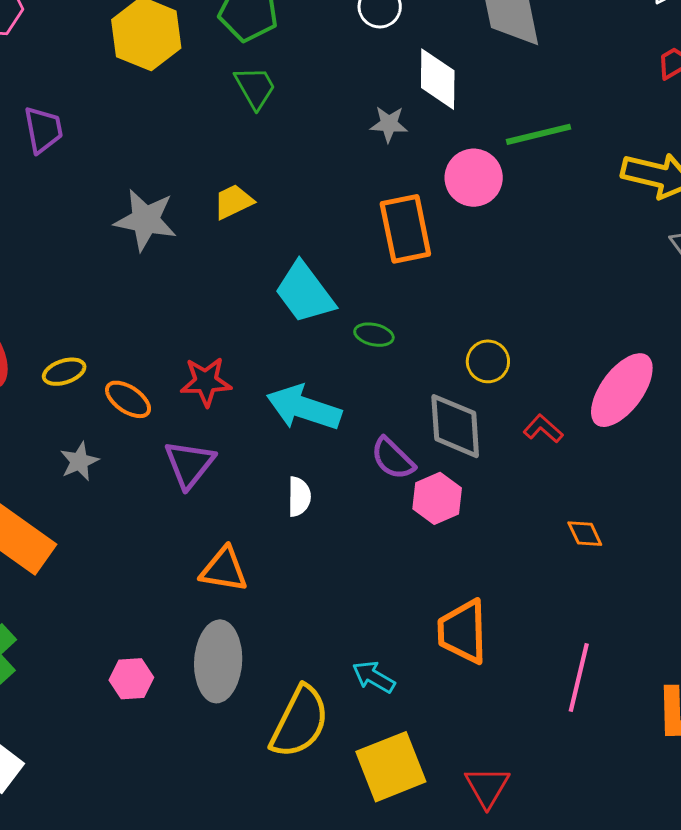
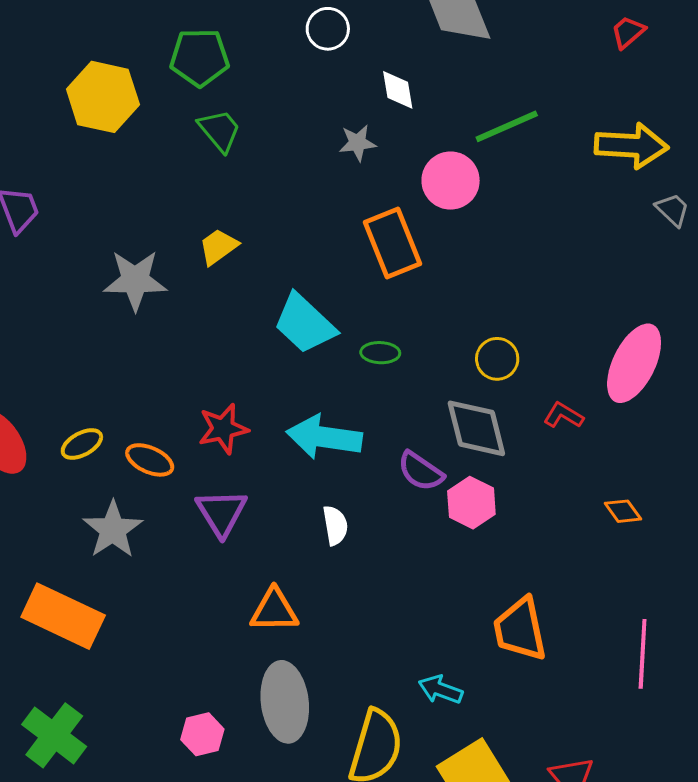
white diamond: (438, 79) -> (398, 90), size x0.7
gray star: (79, 461) -> (113, 530), size x1.5

